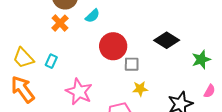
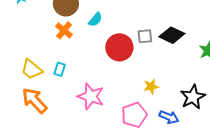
gray square: (132, 64) -> (145, 36), moved

